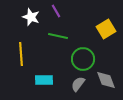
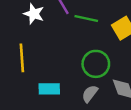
green line: (58, 36) -> (86, 19), moved

